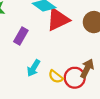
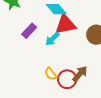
cyan arrow: (33, 68) -> (52, 39), moved

